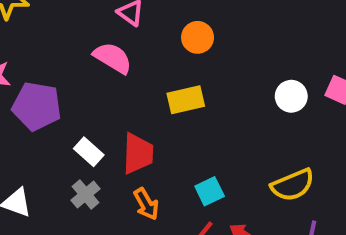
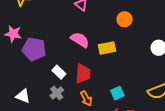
orange circle: (198, 37) -> (125, 19), moved
pink semicircle: (113, 58) -> (80, 40), moved

